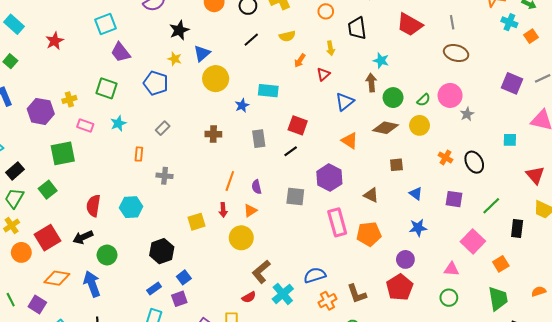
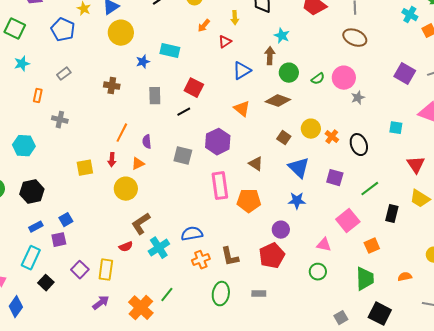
yellow circle: (420, 125) -> (311, 129), moved
brown square: (396, 165) -> (284, 138), turned 32
blue triangle: (416, 194) -> (299, 168), size x1.6
black hexagon: (162, 251) -> (32, 192), moved

